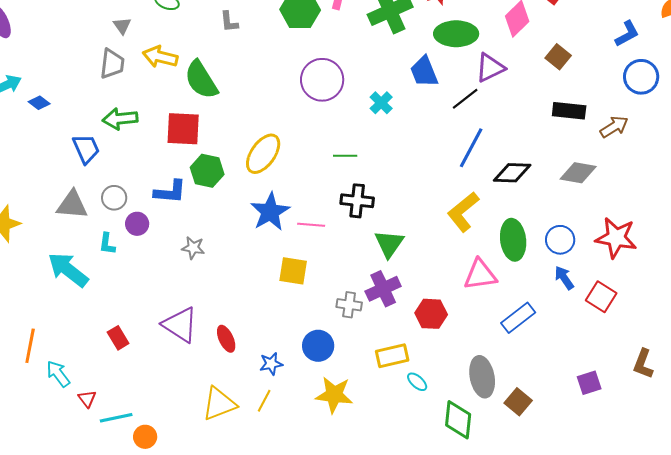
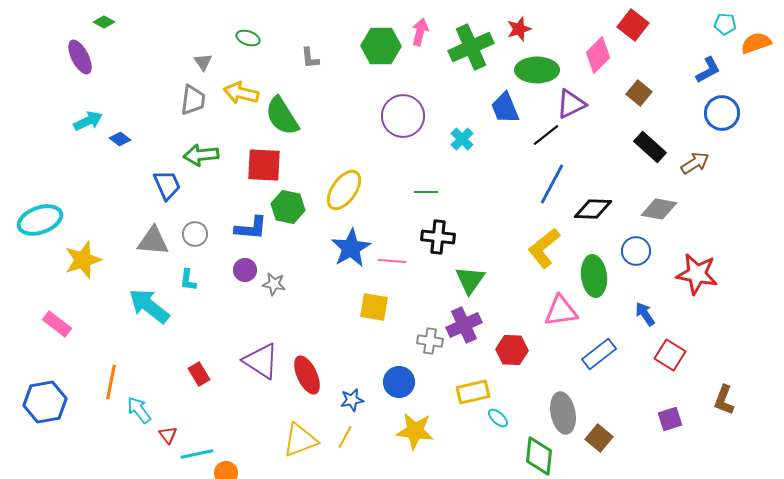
black rectangle: (569, 111) -> (650, 147), turned 36
purple circle: (137, 224) -> (245, 270), moved
blue circle: (560, 240) -> (636, 251), moved
red square: (601, 297) -> (670, 355), moved
red ellipse: (226, 339) -> (307, 375), size x1.4

